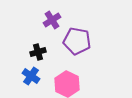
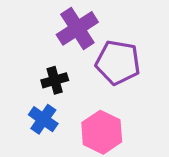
purple cross: (52, 20) -> (77, 28), size x1.4

